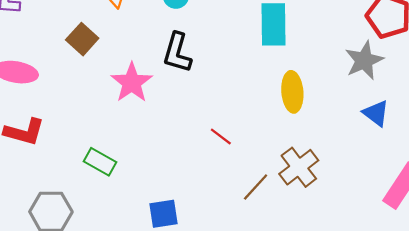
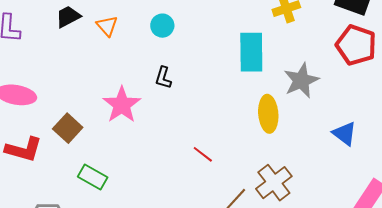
brown square: (82, 39) -> (68, 128), moved
black L-shape: (177, 53) -> (163, 78), size x0.6
gray star: (364, 60) -> (301, 80), moved

